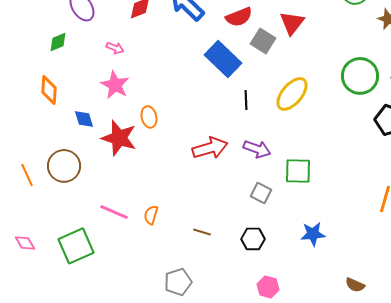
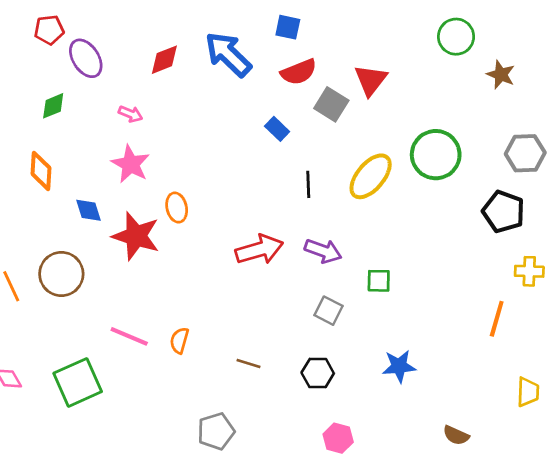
blue rectangle: (223, 59) -> (277, 129), size x0.5
green circle: (360, 76) -> (436, 155), moved
green square: (298, 171) -> (379, 281), size x0.7

